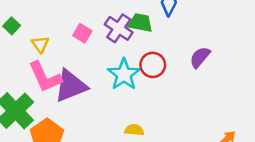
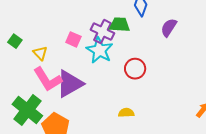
purple semicircle: (200, 57) -> (169, 28), moved
red circle: (153, 65) -> (135, 69), moved
cyan star: (124, 74) -> (100, 50), moved

